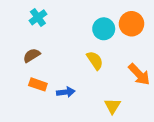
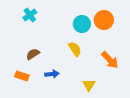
brown semicircle: (32, 55) -> (33, 54), moved
orange rectangle: (38, 84) -> (22, 76), moved

